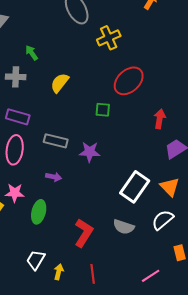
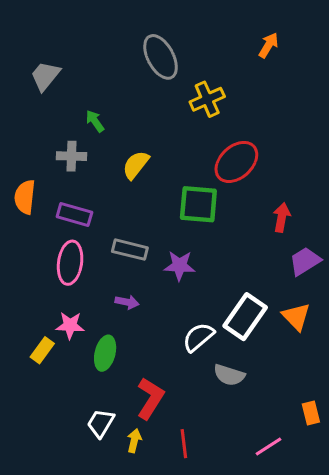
green square: (103, 110) -> (198, 204), size x1.8
white semicircle: (163, 220) -> (198, 337), moved
red L-shape: (84, 233) -> (150, 398), moved

